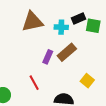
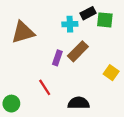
brown triangle: (32, 22) -> (23, 32), moved
yellow square: (87, 81) -> (111, 73), moved

